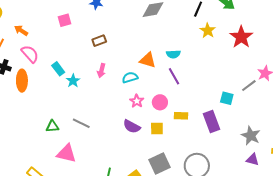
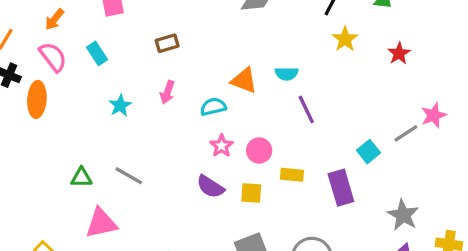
orange arrow: (21, 30) -> (54, 19), moved, turned -88
red star: (241, 37) -> (399, 53), size x0.6
cyan rectangle: (58, 69) -> (97, 53), moved
purple line: (174, 76) -> (306, 109), moved
cyan square: (227, 98) -> (368, 152), turned 32
pink triangle: (66, 153) -> (101, 223), turned -30

